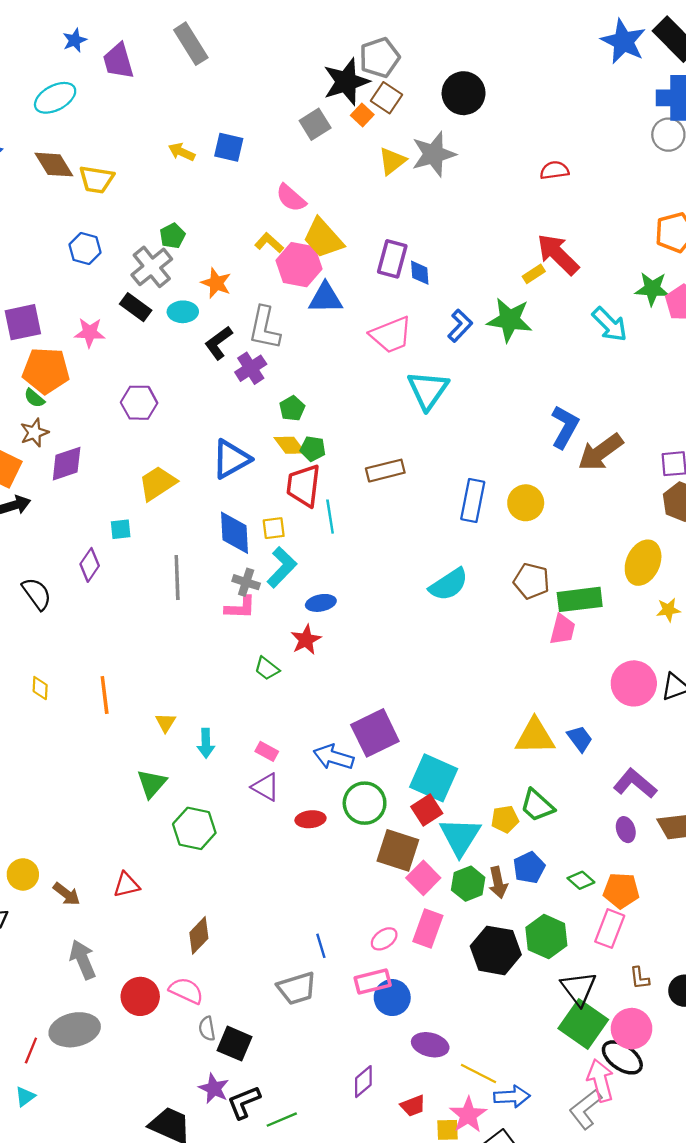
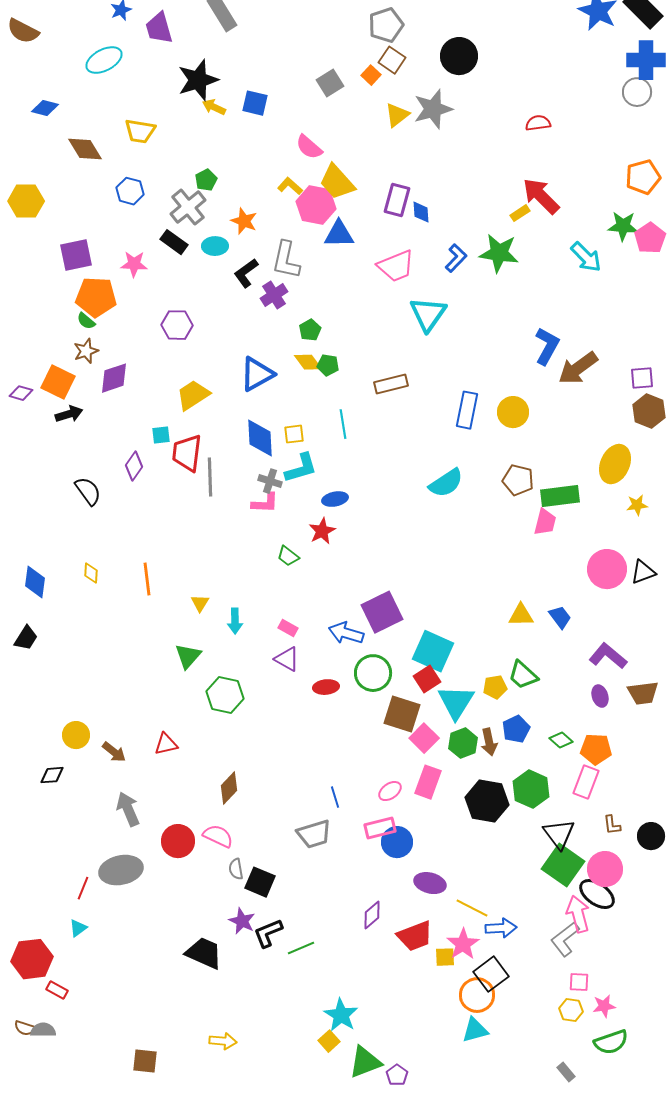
black star: (346, 82) -> (198, 80), moved
brown diamond: (54, 165) -> (85, 149), moved
red trapezoid: (304, 486) -> (187, 453), moved
cyan L-shape: (282, 567) -> (301, 468), turned 30
yellow triangle: (535, 736) -> (521, 615), size x0.7
red trapezoid: (413, 1106) -> (415, 936), size x1.6

